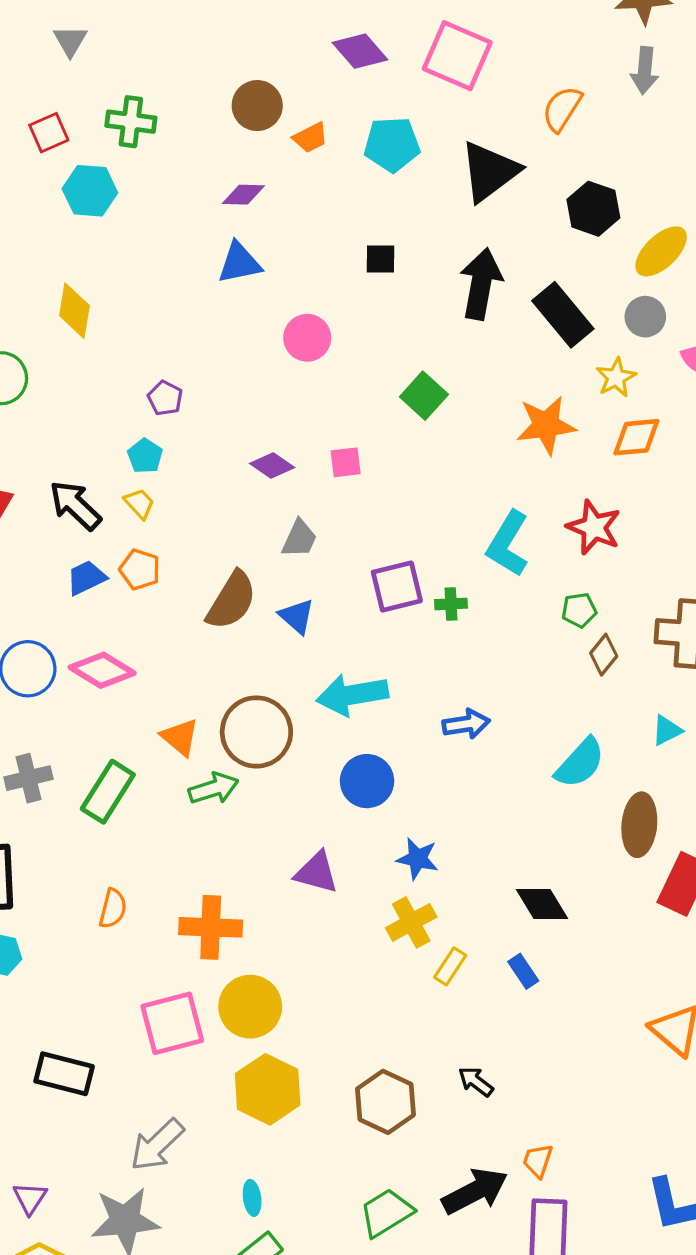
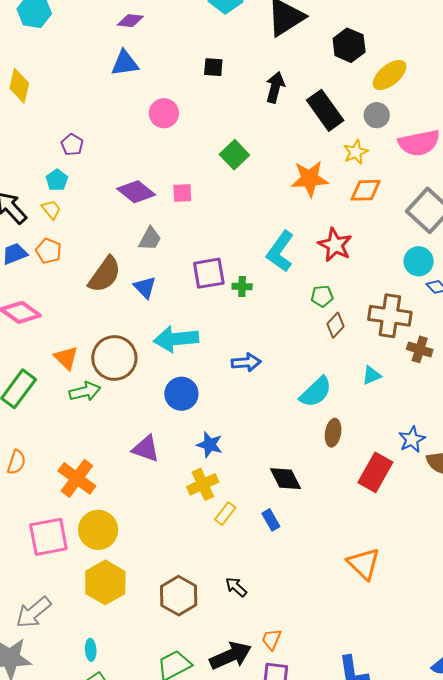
black arrow: (481, 284) -> (275, 87), size x0.7
purple diamond: (272, 466) -> (136, 192), size x1.4
brown ellipse: (639, 825) -> (333, 433), moved, size x0.7
orange cross: (211, 927) -> (77, 478), turned 30

